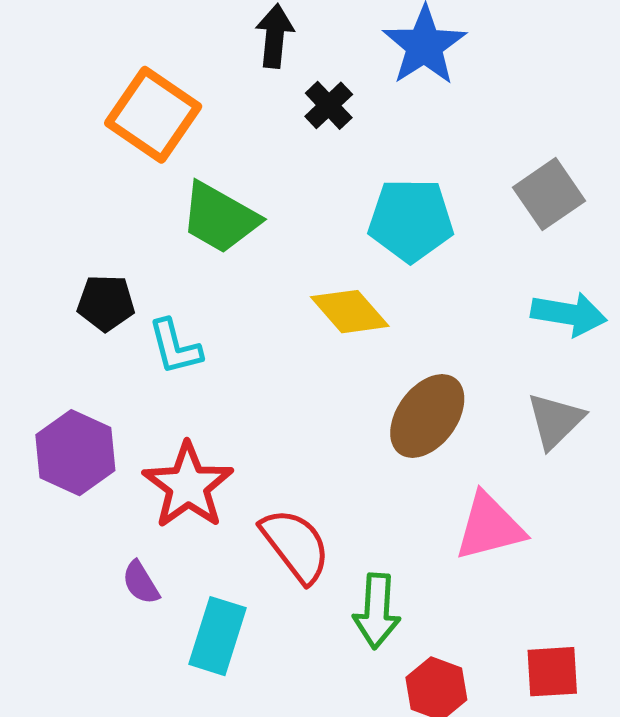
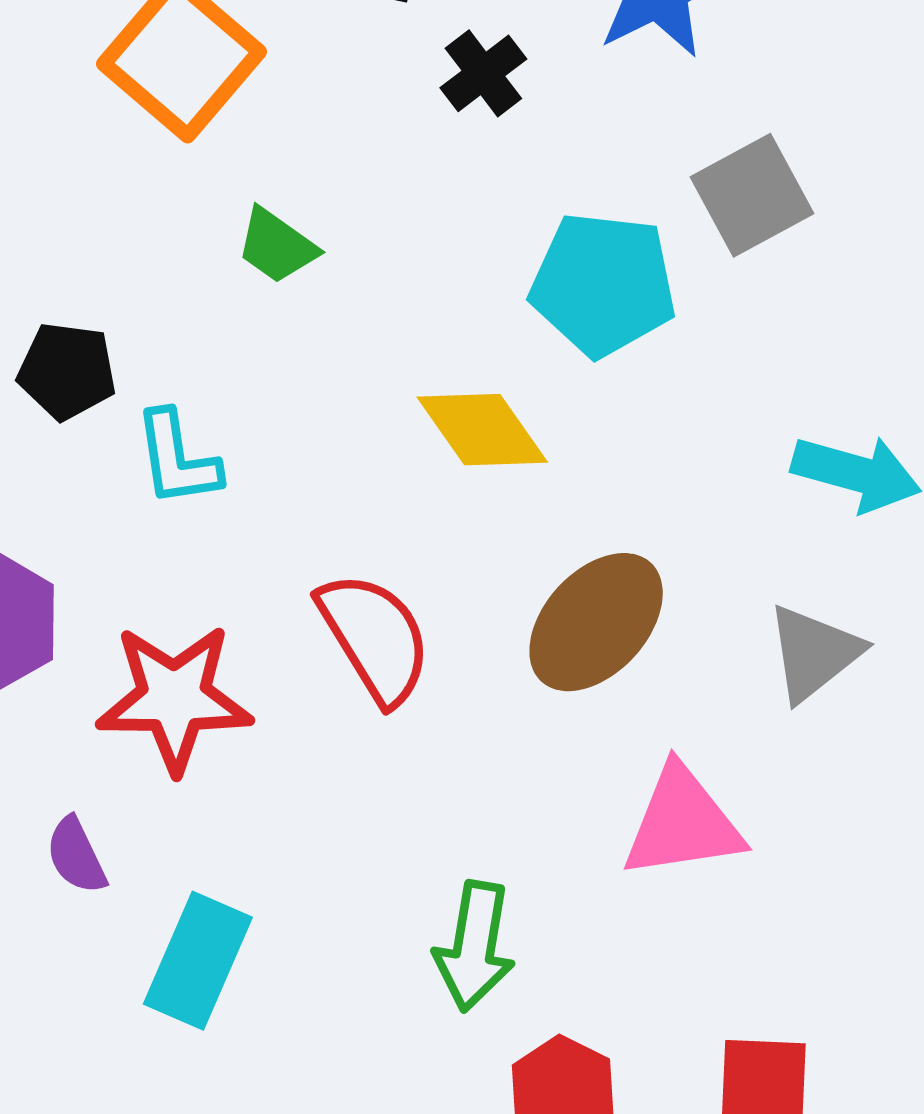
gray square: (549, 194) -> (752, 195), moved
green trapezoid: (220, 218) -> (277, 246), size x0.6
red star: (188, 486) -> (174, 698), turned 30
red semicircle: (295, 545) -> (375, 638), moved

